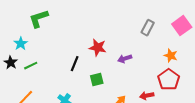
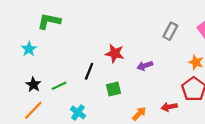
green L-shape: (39, 19) -> (49, 21), turned 30
black star: (11, 63) -> (33, 85), moved
green line: (31, 66) -> (59, 86), moved

